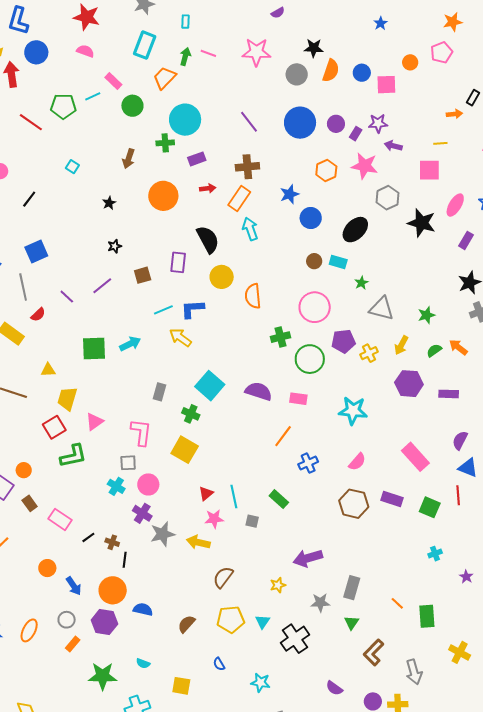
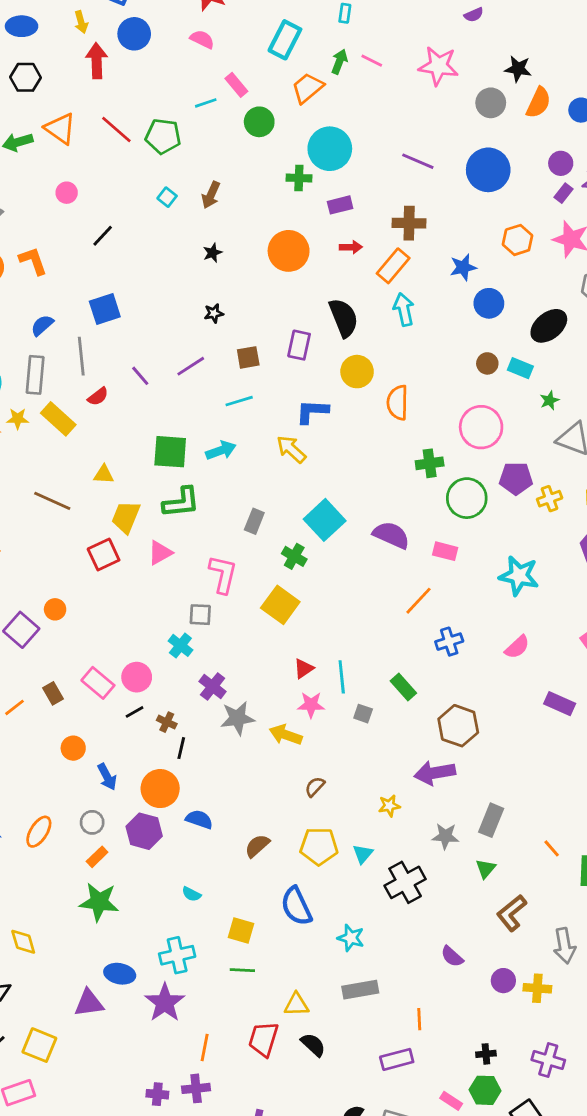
green pentagon: (63, 106) -> (163, 136), moved
purple line: (249, 122) -> (418, 161), turned -35
purple circle: (336, 124) -> (561, 163), moved
brown arrow: (129, 159) -> (211, 195), moved
cyan line: (163, 310) -> (239, 401), moved
green L-shape: (73, 456) -> (181, 502), moved
pink circle: (148, 484) -> (137, 677), moved
brown rectangle: (30, 503) -> (53, 693), moved
brown hexagon: (354, 504) -> (458, 726), moved
brown semicircle: (223, 577) -> (315, 787), size x0.7
blue semicircle: (219, 664) -> (296, 906), size x2.0
green star: (103, 676) -> (99, 902), moved

